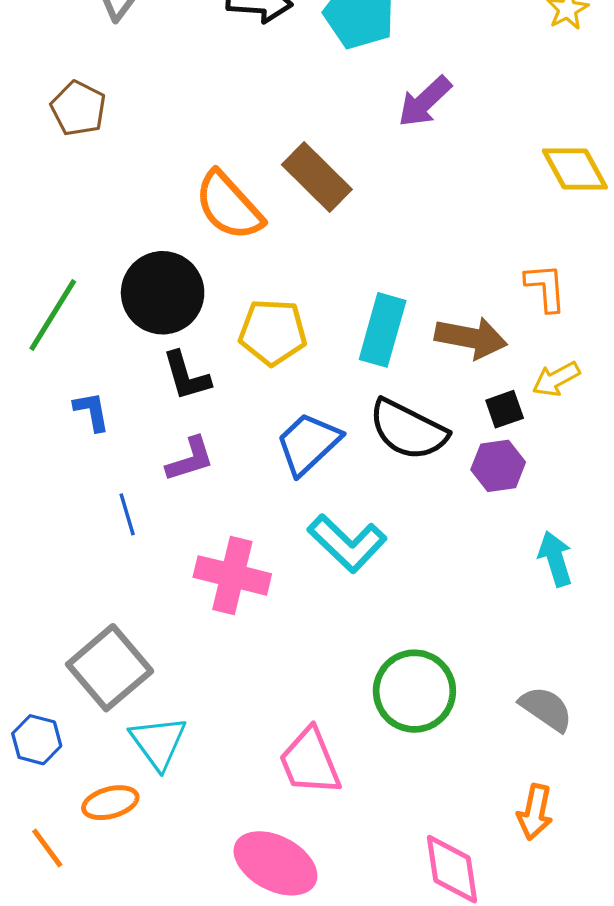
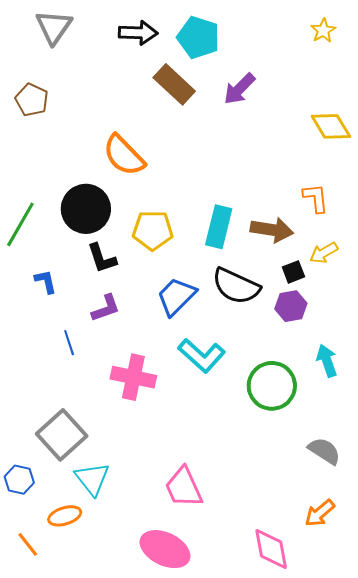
brown rectangle: (317, 177) -> (174, 84), moved
green circle: (414, 691) -> (272, 386), moved
orange arrow: (535, 812) -> (320, 513), turned 40

